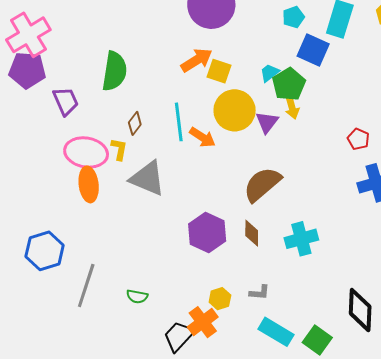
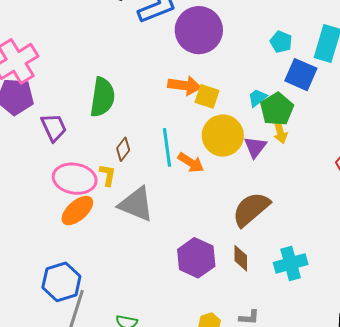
cyan pentagon: (293, 17) -> (281, 42), turned -30
orange arrow: (197, 60) -> (184, 86), turned 40
orange ellipse: (89, 184) -> (77, 211), turned 56
blue hexagon: (45, 251) -> (61, 282), moved

